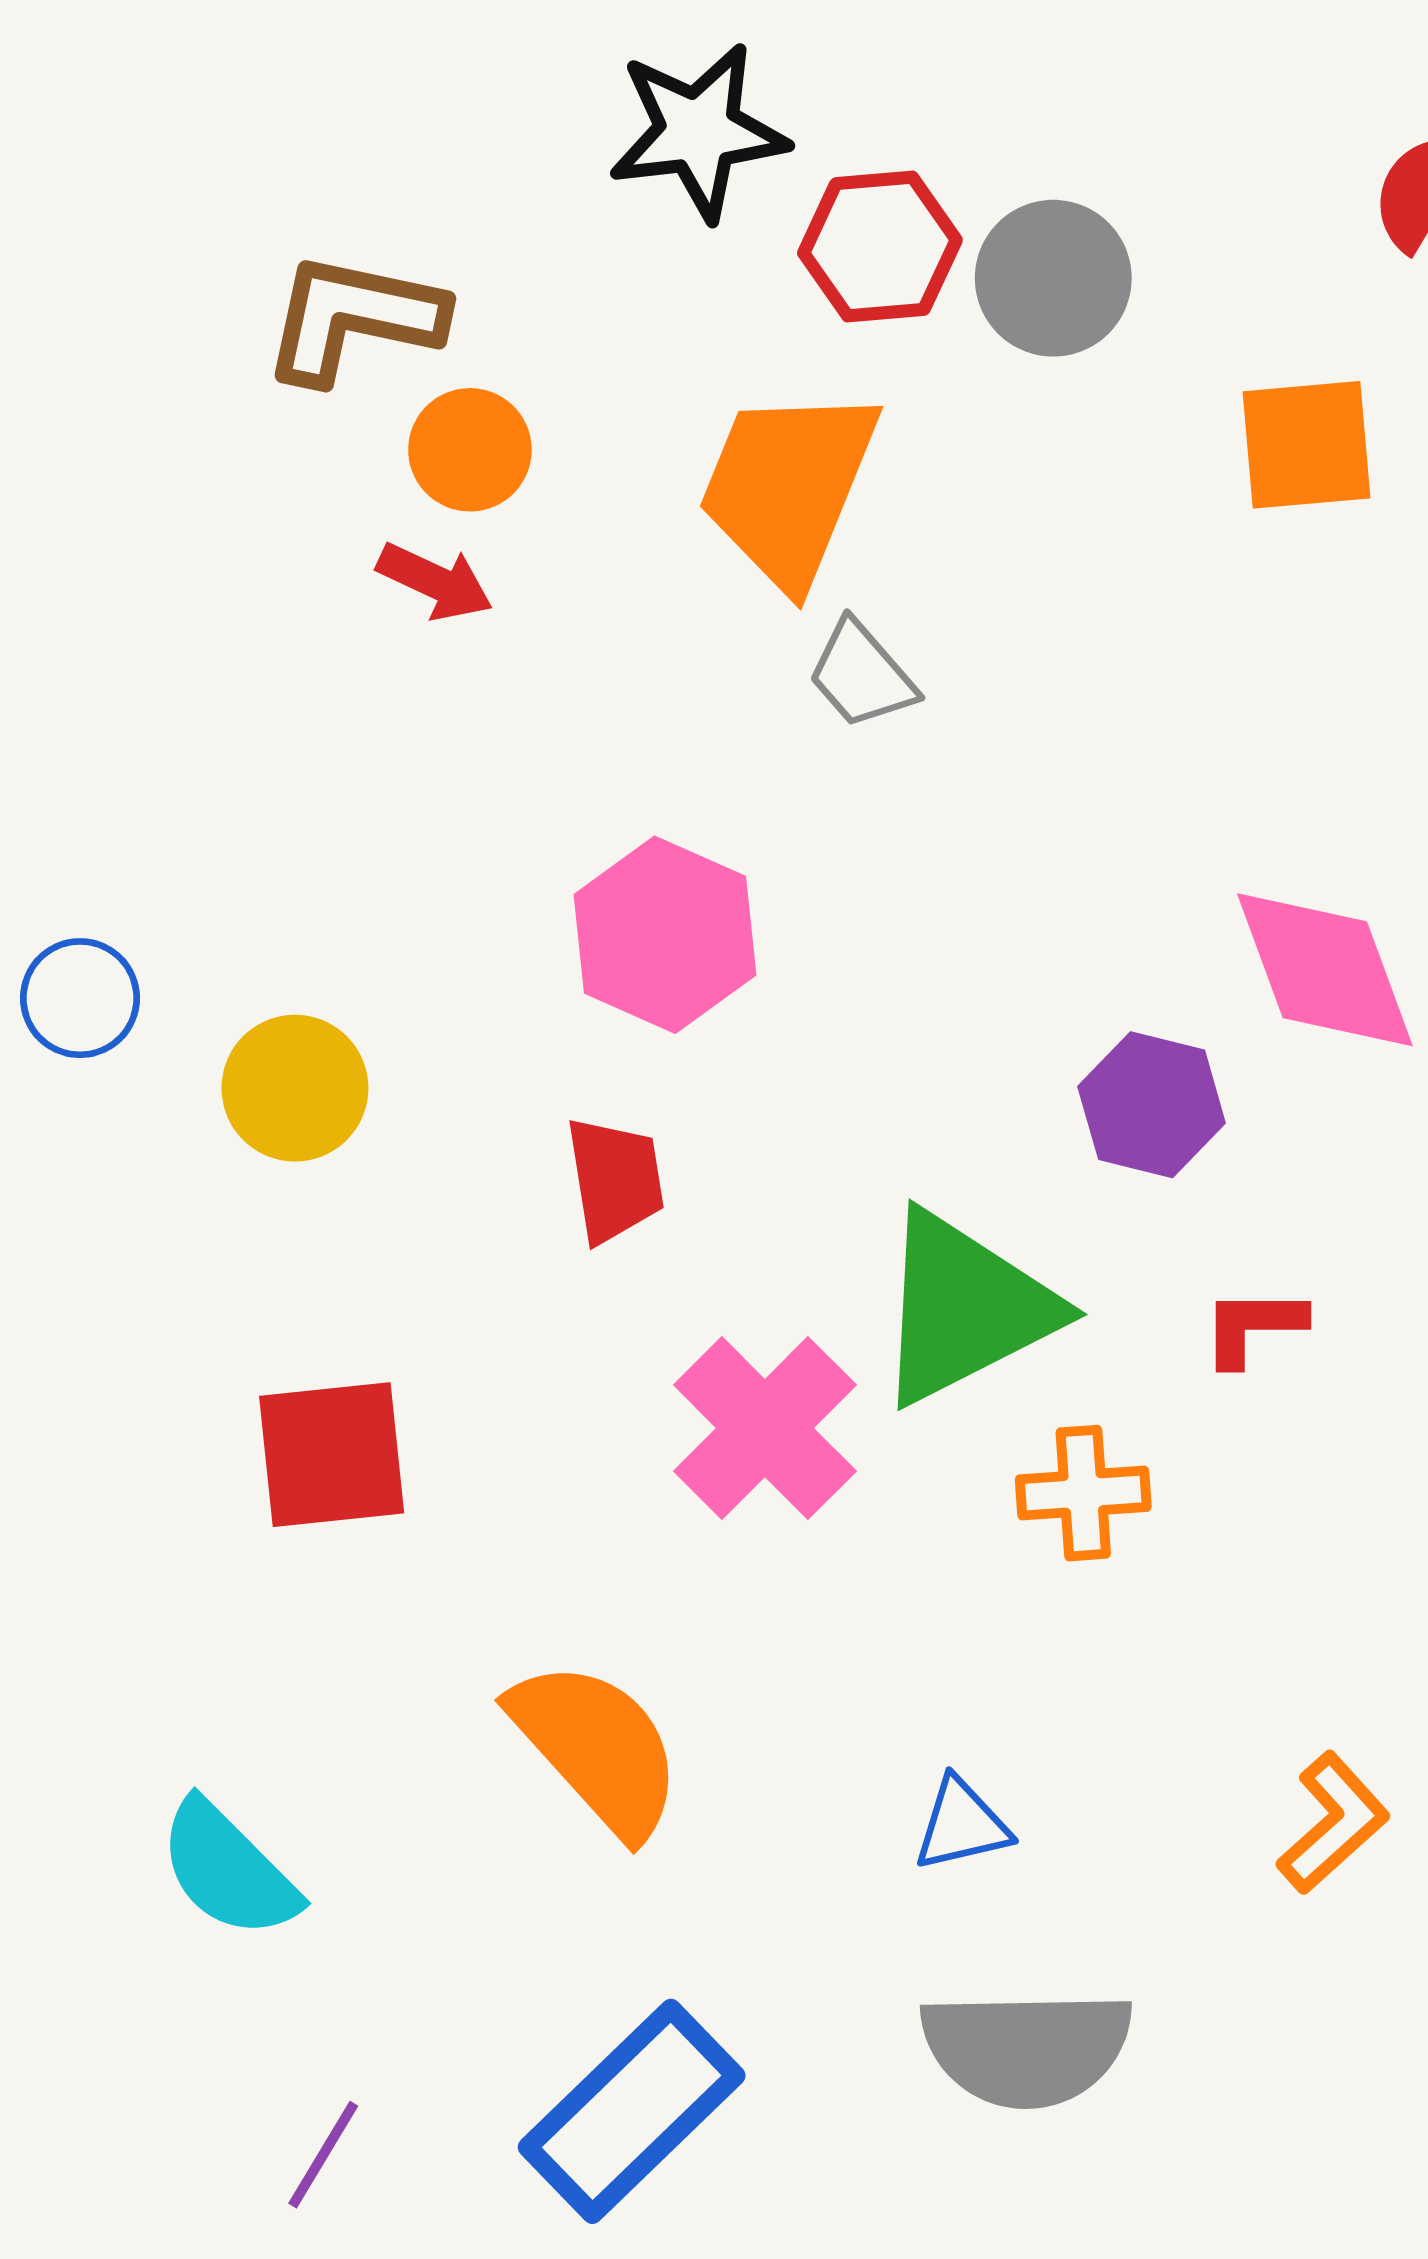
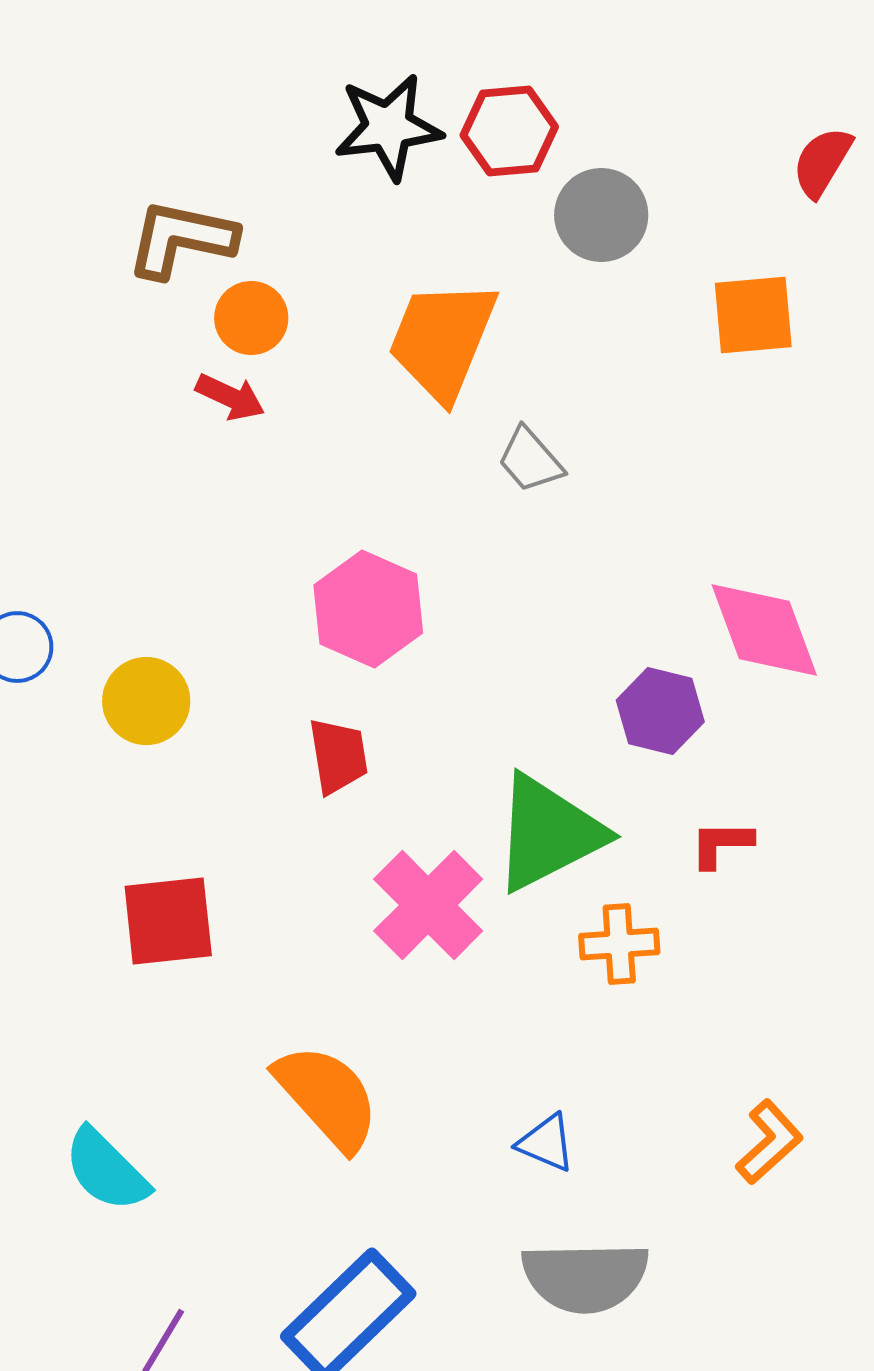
red hexagon: (880, 247) -> (509, 131), moved
gray trapezoid: (862, 675) -> (530, 460), moved
blue triangle: (962, 1825) -> (546, 1143), turned 36

